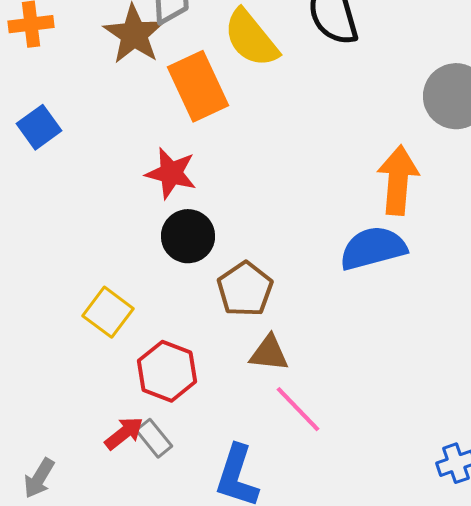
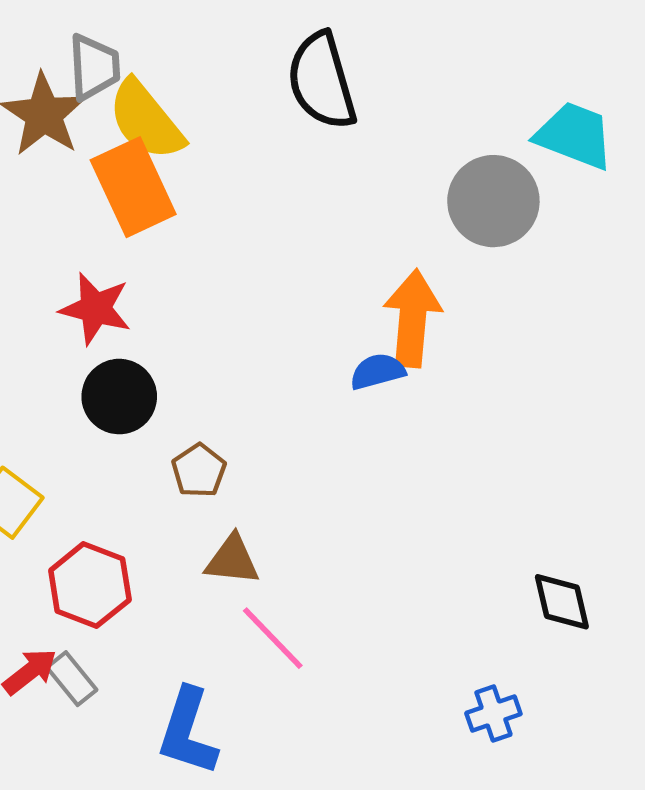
yellow semicircle: (251, 38) -> (146, 120), moved
blue semicircle: (373, 248) -> (378, 371), moved, size x0.6
brown pentagon: (245, 289) -> (199, 471), size x0.7

